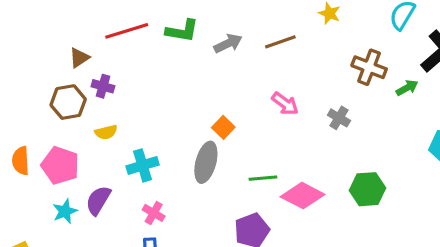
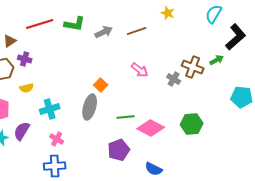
brown cross: (369, 67) -> (193, 67), moved

